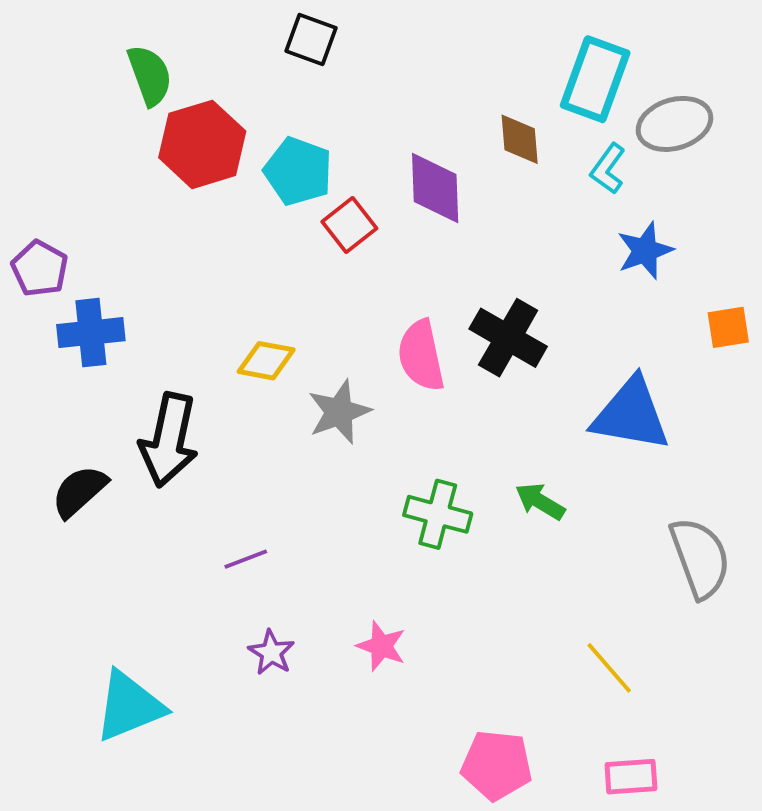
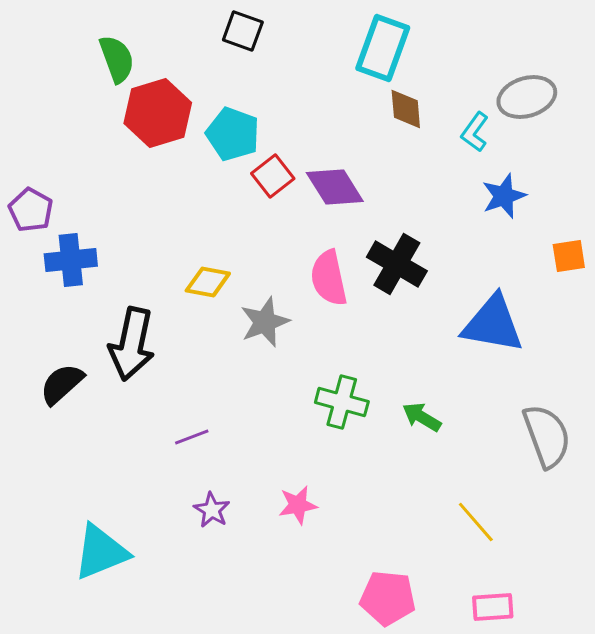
cyan rectangle: (595, 79) -> (383, 48), moved
purple diamond: (435, 188) -> (335, 187), moved, turned -30
green arrow: (540, 501) -> (422, 417), moved
pink star: (381, 646) -> (298, 505), turned -30

